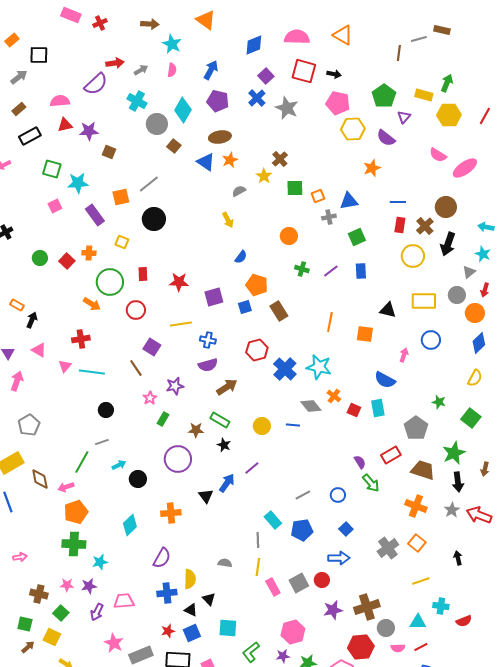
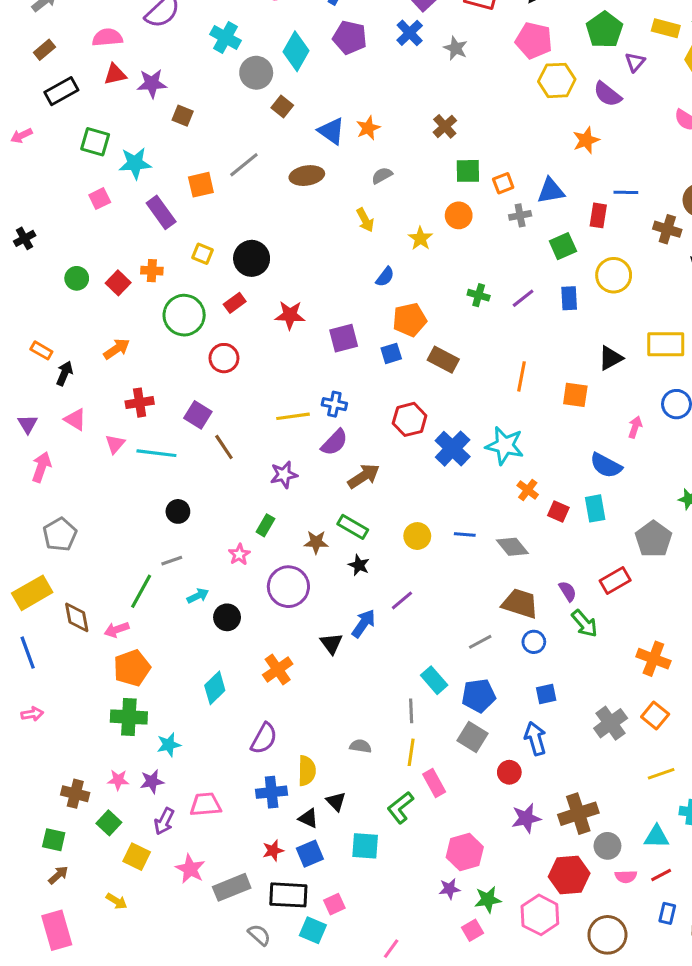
gray star: (287, 108) -> (456, 48), size x0.7
brown ellipse: (220, 137) -> (307, 176), moved
yellow star: (264, 176) -> (420, 238), moved
black circle: (154, 219) -> (252, 258), moved
red rectangle: (400, 225) -> (598, 215), moved
brown cross: (425, 226) -> (667, 229), turned -30
orange circle: (289, 236) -> (459, 215), moved
yellow circle: (413, 256) -> (614, 275), moved
red rectangle: (143, 274) -> (235, 303), turned 56
orange pentagon: (257, 285) -> (410, 320), turned -30
orange arrow: (92, 304) -> (117, 349), moved, turned -66
black triangle: (388, 310) -> (611, 358), turned -42
brown rectangle: (279, 311) -> (443, 360), turned -30
yellow line: (181, 324) -> (293, 416), moved
purple square: (152, 347) -> (198, 415), moved
purple semicircle: (208, 365) -> (334, 442), turned -30
pink star: (150, 398) -> (239, 554), moved
gray diamond: (311, 406) -> (512, 547), moved
brown trapezoid: (423, 470) -> (520, 604), moved
orange cross: (171, 513) -> (278, 669), turned -30
blue square: (346, 529) -> (546, 694), turned 32
pink arrow: (20, 557) -> (32, 714), moved
blue arrow: (339, 558) -> (535, 739), turned -105
gray square: (299, 583) -> (472, 737), moved, turned -30
yellow square: (52, 637) -> (137, 857), moved
green L-shape: (251, 652) -> (400, 808), moved

